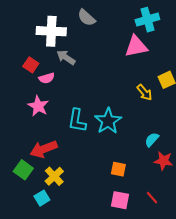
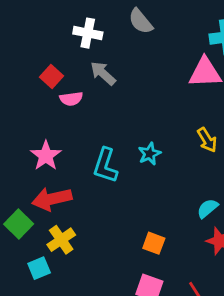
white cross: (51, 31) -> (88, 33), size x0.7
pink star: (38, 106) -> (46, 156), moved
cyan star: (108, 121) -> (150, 154), moved, size x0.6

